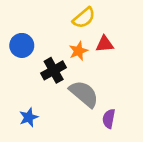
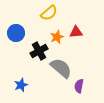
yellow semicircle: (84, 18) -> (49, 13), moved

